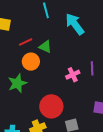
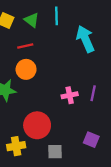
green triangle: (45, 47) -> (32, 20), moved

